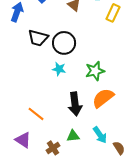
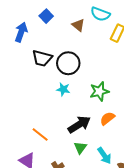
orange semicircle: (103, 98) -> (107, 118), size x0.7
black arrow: (75, 104) -> (79, 124), turned -115
green triangle: (73, 136) -> (80, 148), moved, turned -48

